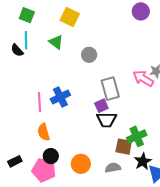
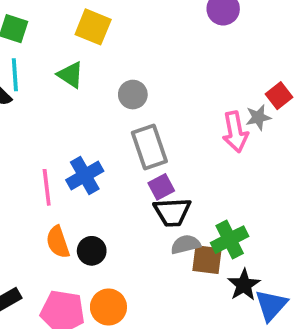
pink arrow: (143, 78) -> (235, 132), turned -130
gray rectangle: (110, 89) -> (149, 147), moved
black circle: (51, 156) -> (92, 251), moved
orange circle: (81, 164) -> (108, 307), moved
gray semicircle: (113, 168) -> (186, 244), moved

